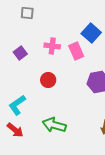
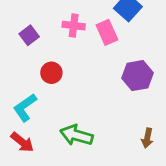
red circle: (48, 80) -> (51, 73), moved

